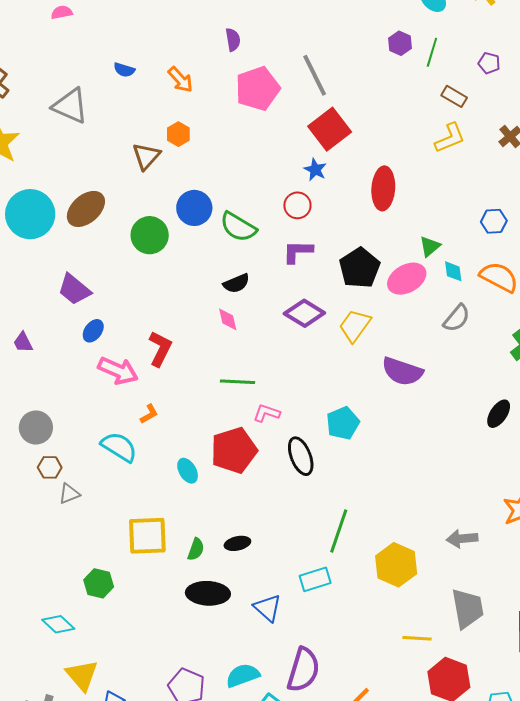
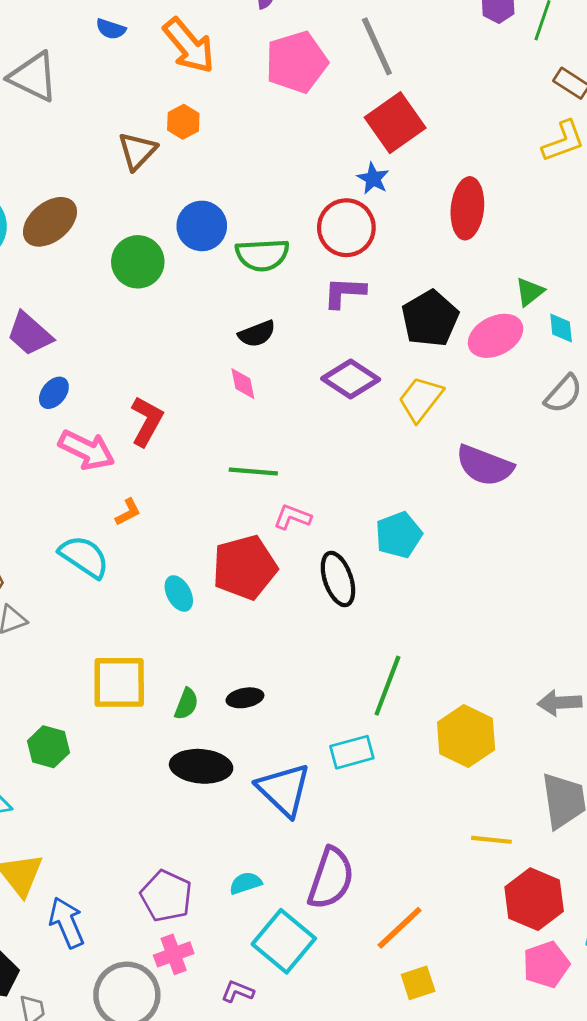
orange arrow: (180, 80) -> (189, 46), size x1.5
red circle: (297, 205) -> (346, 228), size x1.5
green semicircle: (238, 227) -> (262, 255), turned -36
blue triangle: (268, 608) -> (284, 790), size x1.4
cyan semicircle: (243, 675) -> (245, 883), size x0.7

